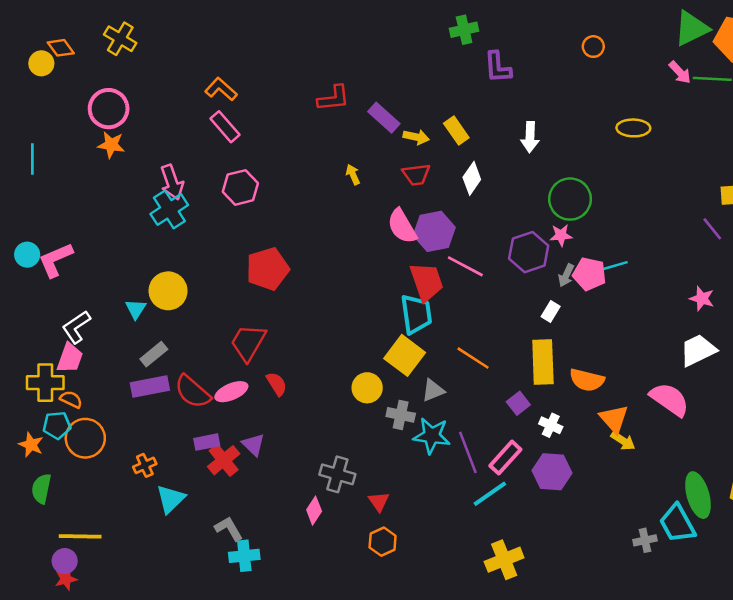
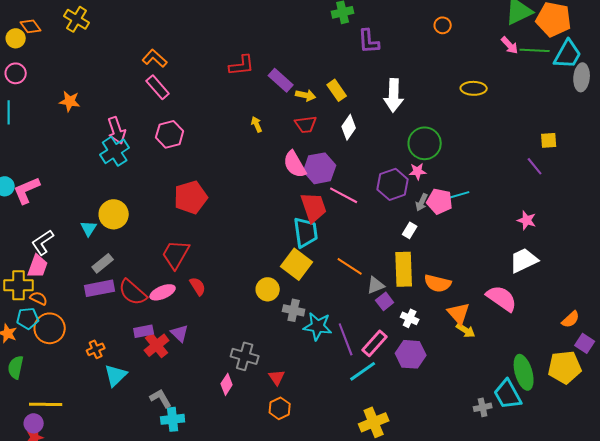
pink circle: (109, 109) -> (16, 73), moved, size x0.7
white arrow: (530, 137) -> (394, 95), size x1.4
gray triangle: (433, 390) -> (376, 285), moved

